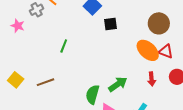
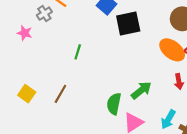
black square: (110, 24) -> (128, 23), size x1.6
brown line: (46, 82) -> (60, 94), turned -36

